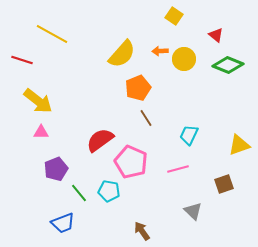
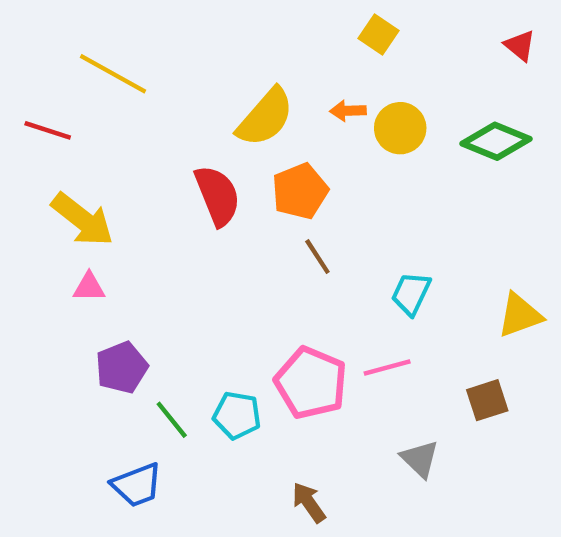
red triangle: (216, 35) -> (520, 45), moved
red semicircle: (100, 140) -> (217, 196), moved, turned 104
pink pentagon: (131, 162) -> (311, 383), moved

